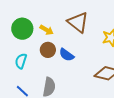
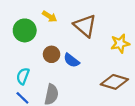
yellow arrow: (47, 30) -> (50, 17), moved
cyan semicircle: (21, 61) -> (23, 76), moved

